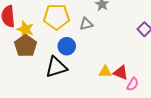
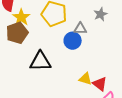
blue circle: (67, 46) -> (73, 41), moved

